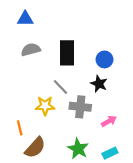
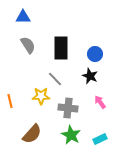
gray semicircle: (31, 50) -> (28, 45), turned 72
gray cross: (80, 107) -> (68, 108), moved
pink arrow: (109, 121) -> (100, 102), moved, turned -96
orange line: (20, 128) -> (10, 101), moved

